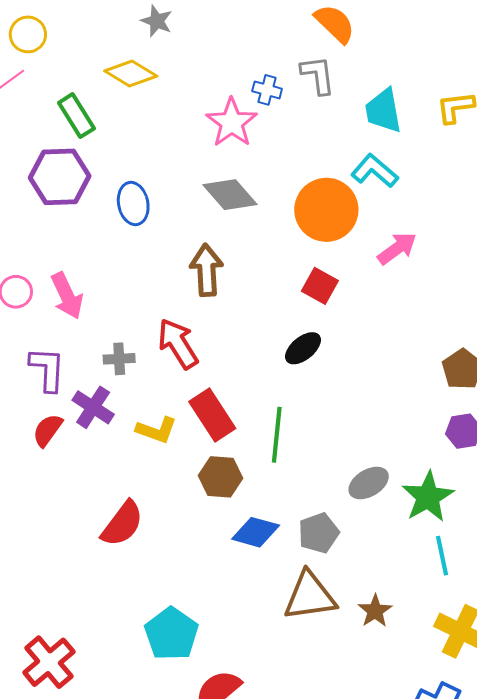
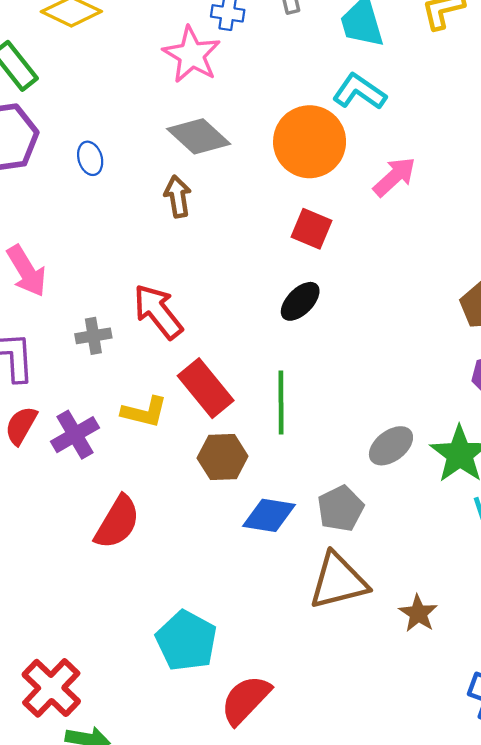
blue ellipse: (133, 203) -> (90, 158), size x0.7
brown arrow: (206, 270) -> (178, 196), moved, size x0.7
purple cross: (93, 407) -> (75, 435), moved, turned 33
brown star: (375, 611) -> (418, 613), moved

